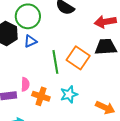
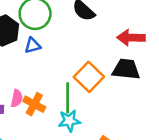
green line: (55, 62) -> (68, 98), moved
orange cross: (41, 96) -> (34, 104), moved

